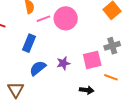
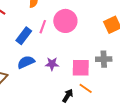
pink line: (43, 19) -> (43, 27), moved, turned -64
orange line: (111, 77) -> (86, 88), moved
black arrow: (87, 90) -> (68, 96), turned -80

